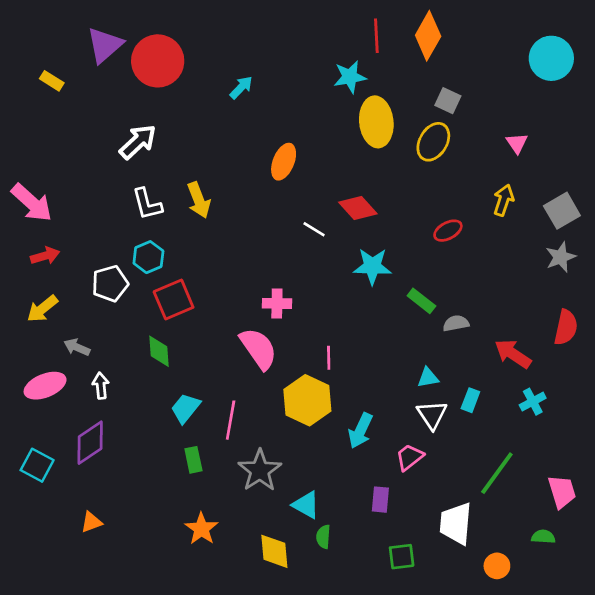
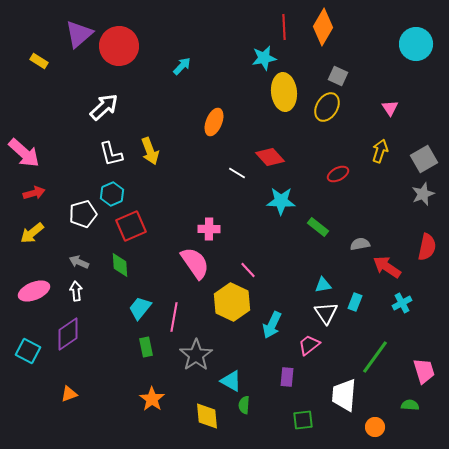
gray semicircle: (456, 323) -> (360, 244), moved
gray arrow: (77, 347) -> (79, 262), moved
pink line: (329, 358) -> (248, 270), turned -42

